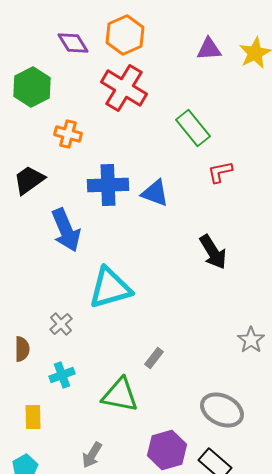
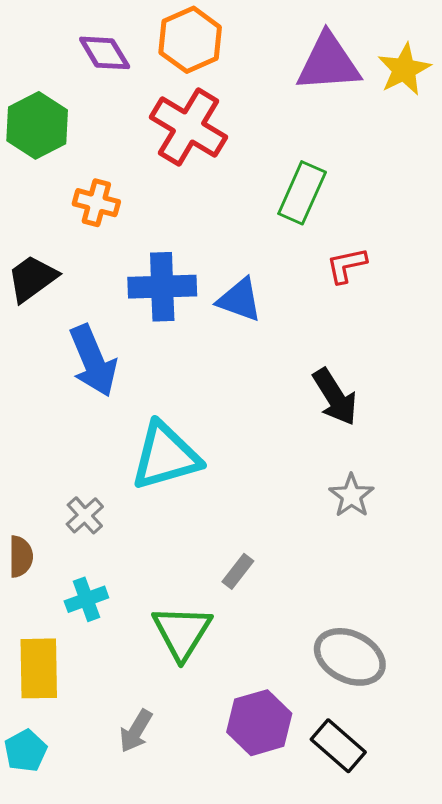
purple triangle: (209, 49) -> (328, 63), size x1.6
green rectangle: (193, 128) -> (302, 193), turned 63
gray star: (251, 340) -> (351, 496), moved
green triangle: (120, 395) -> (182, 632), turned 51
yellow rectangle: (33, 417) -> (39, 668), size x1.5

